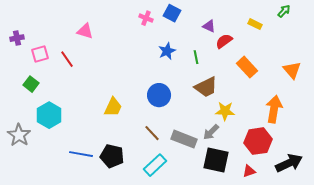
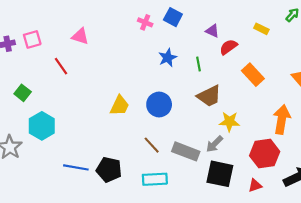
pink square: (40, 54) -> (32, 39), moved
yellow trapezoid: (113, 107) -> (120, 106), moved
cyan rectangle: (155, 165) -> (155, 179), turned 40

